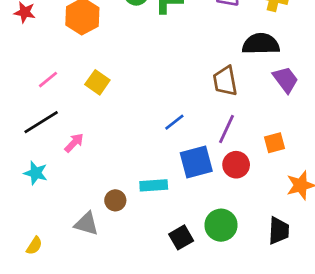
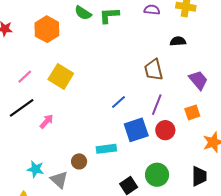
black semicircle: (261, 44) -> (178, 41), size x0.6
purple trapezoid: (286, 80) -> (198, 80), moved
yellow square: (97, 82) -> (61, 76), size x1.4
cyan star: (36, 173) -> (35, 169), moved
gray triangle: (86, 224) -> (59, 180), turned 30

